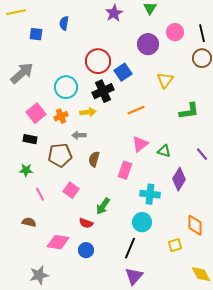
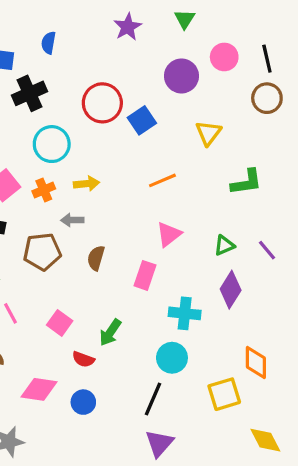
black cross: (103, 91) -> (30, 93), moved
green triangle: (164, 151) -> (224, 245), moved, turned -40
pink square: (71, 190) -> (60, 323), moved
yellow square: (175, 245) -> (224, 394), size x1.5

